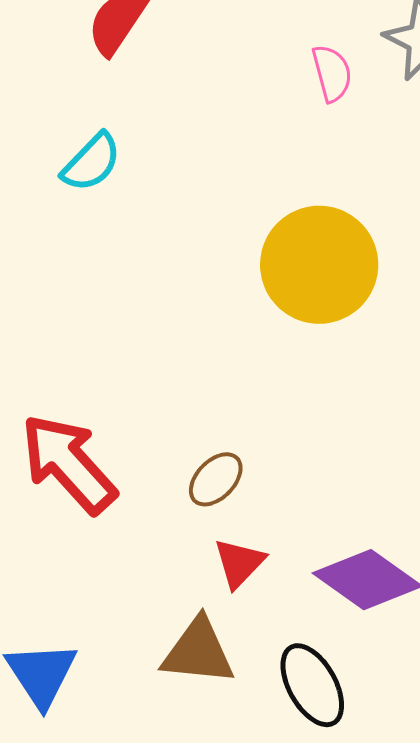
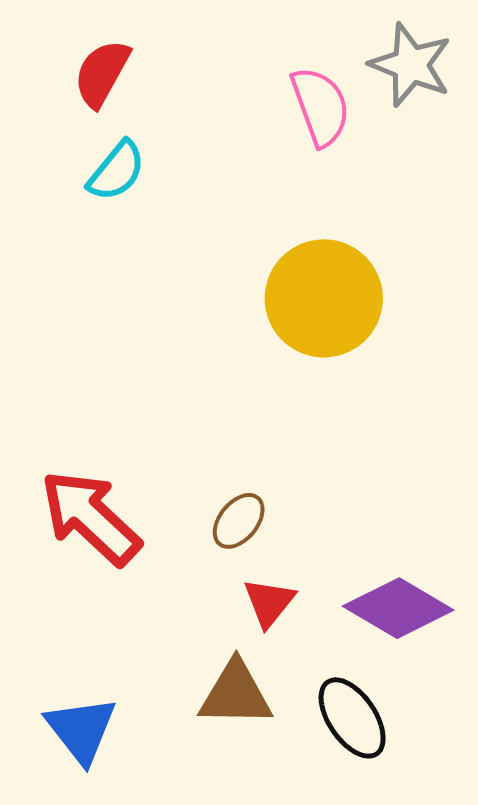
pink semicircle: (332, 73) -> (320, 106), size x1.4
cyan semicircle: (91, 162) -> (117, 171), moved

